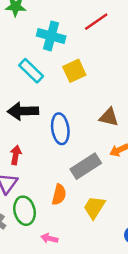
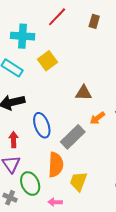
blue ellipse: (60, 129) -> (42, 125), moved
orange semicircle: (59, 195) -> (56, 165), size x1.4
yellow trapezoid: (94, 207) -> (78, 181), moved

